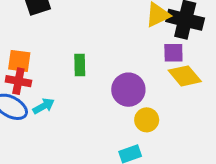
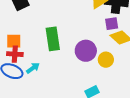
green rectangle: (80, 65) -> (53, 39), size x1.6
yellow circle: (147, 120) -> (106, 60), moved

